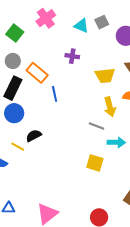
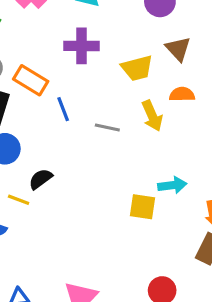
purple cross: (72, 56) -> (82, 46), size x1.5
gray line: (96, 126) -> (107, 128), moved
cyan arrow: (116, 142) -> (172, 185), moved

